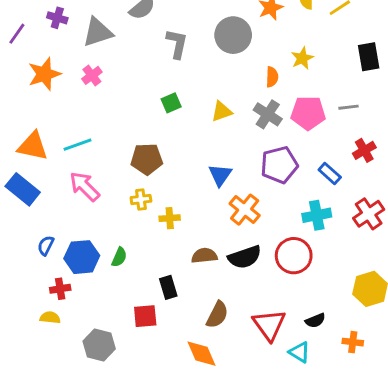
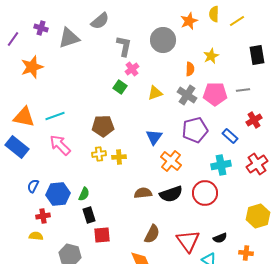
pink cross: (92, 75) -> (132, 69), moved
green square: (171, 103) -> (120, 87), turned -32
yellow cross: (170, 218) -> (119, 157), moved
black rectangle: (168, 287) -> (89, 215), moved

